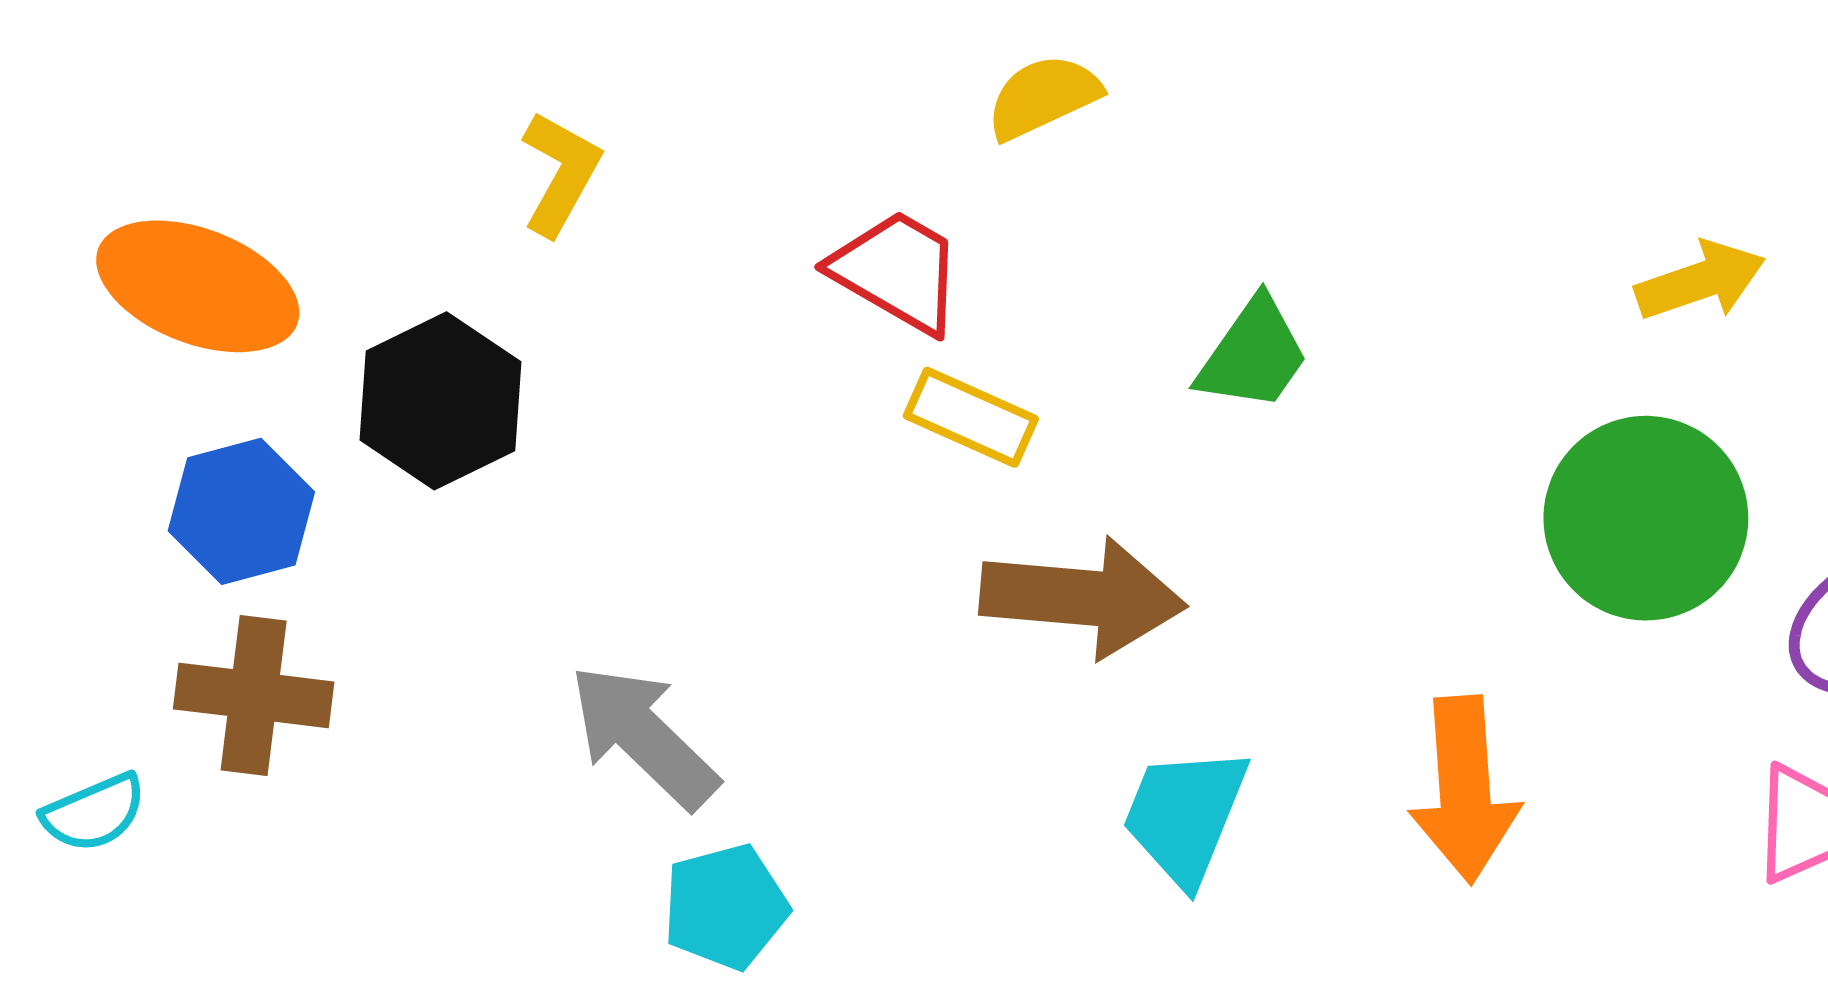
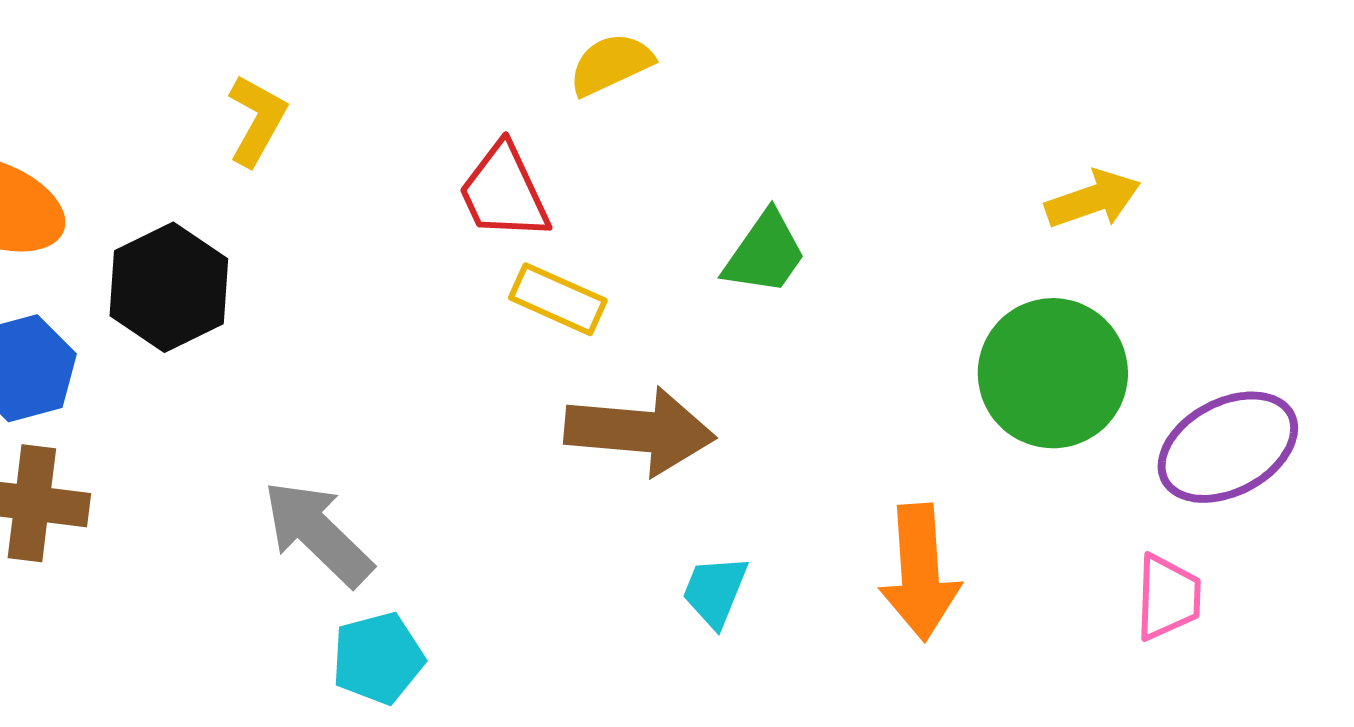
red trapezoid: (897, 271) -> (504, 192), turned -145
cyan trapezoid: (1185, 815) -> (715, 591), size x0.7

